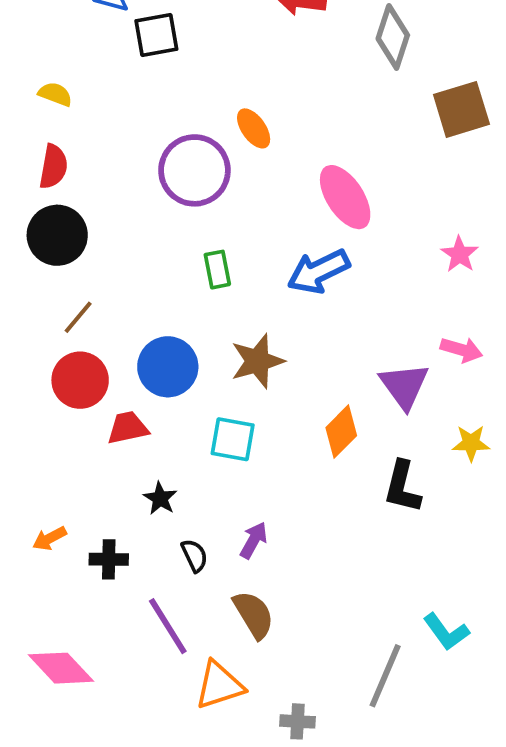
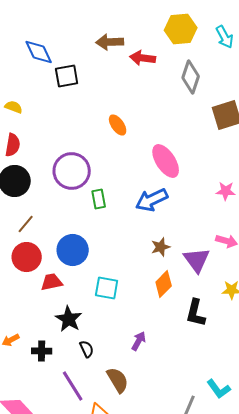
purple circle: (194, 170) -> (72, 171), moved
pink star: (460, 254) -> (226, 191), turned -30
brown star: (257, 361) -> (161, 247), moved, size x0.7
black star: (160, 498) -> (69, 319), size x1.5
purple arrow: (254, 540) -> (139, 341), moved

